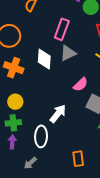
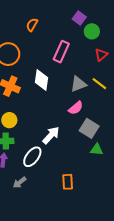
gray triangle: (68, 53) -> (78, 84), moved
white ellipse: (41, 136) -> (32, 157), turned 30

